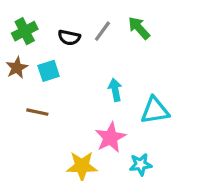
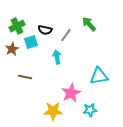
gray line: (102, 31) -> (66, 35), moved
cyan square: (49, 71) -> (31, 42), moved
cyan arrow: (115, 90) -> (57, 57), moved

